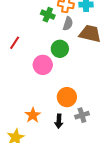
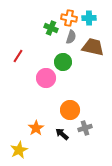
black arrow: (59, 121) -> (62, 134), turned 128

